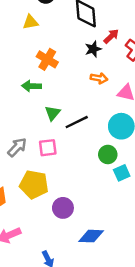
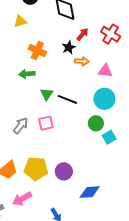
red arrow: (111, 36) -> (82, 34), moved
black star: (93, 49) -> (69, 47), moved
black line: (77, 122) -> (67, 99), turned 54
yellow pentagon: (34, 184) -> (36, 169), moved

